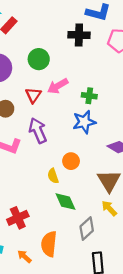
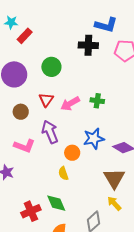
pink arrow: (58, 86) -> (70, 104), moved
blue star: (84, 122) -> (94, 139), moved
orange circle: (71, 161) -> (72, 153), moved
green diamond: (65, 202) -> (56, 203), moved

